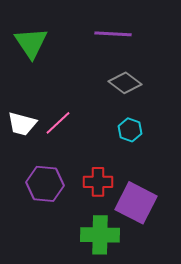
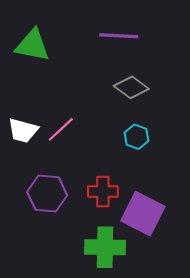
green triangle: (31, 43) -> (32, 45), turned -45

